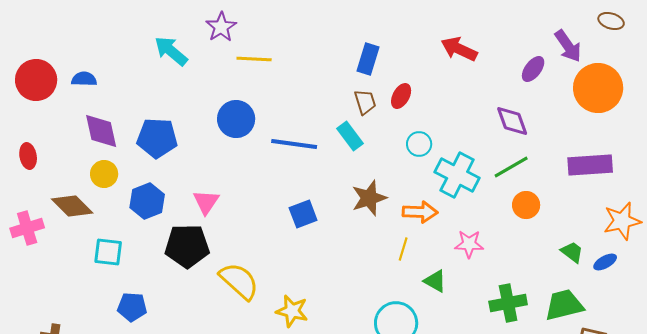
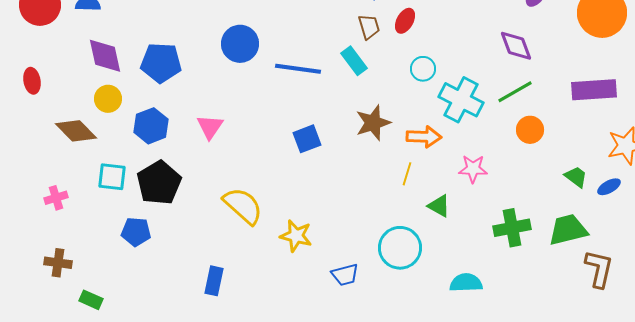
pink cross: (27, 228) -> (56, 198), moved, size x0.7
black pentagon: (187, 246) -> (159, 183), moved, turned -30

